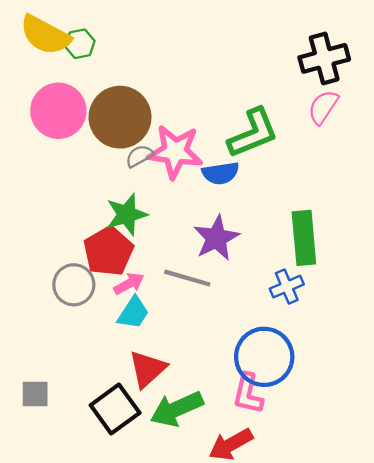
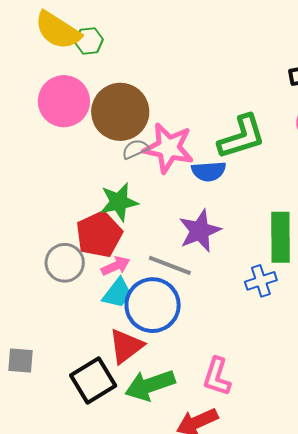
blue circle: (264, 357) -> (153, 305), moved

